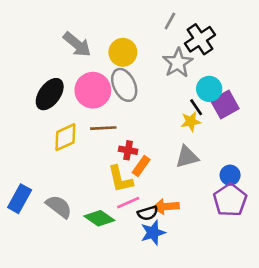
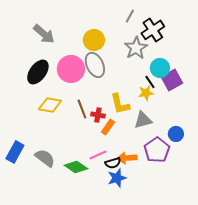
gray arrow: (77, 44) -> (44, 34), moved
brown line: (103, 128) -> (82, 109), moved, turned 72
yellow diamond: (65, 137) -> (50, 105), turned 35
yellow L-shape: (120, 179) -> (120, 104), moved
purple pentagon: (230, 200) -> (157, 150), moved

